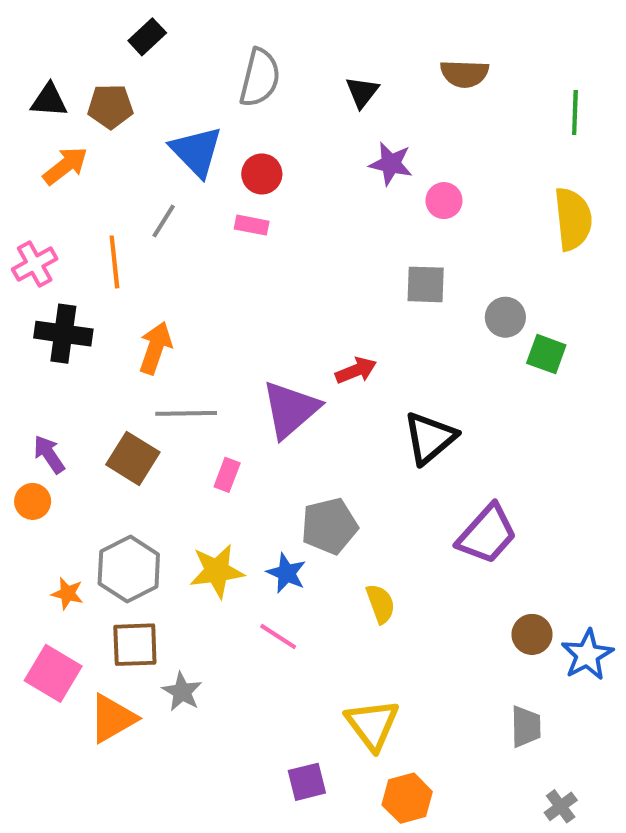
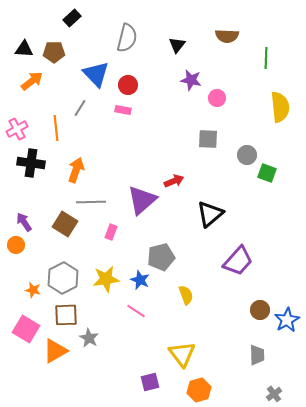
green line: (575, 113) -> (266, 58), moved

